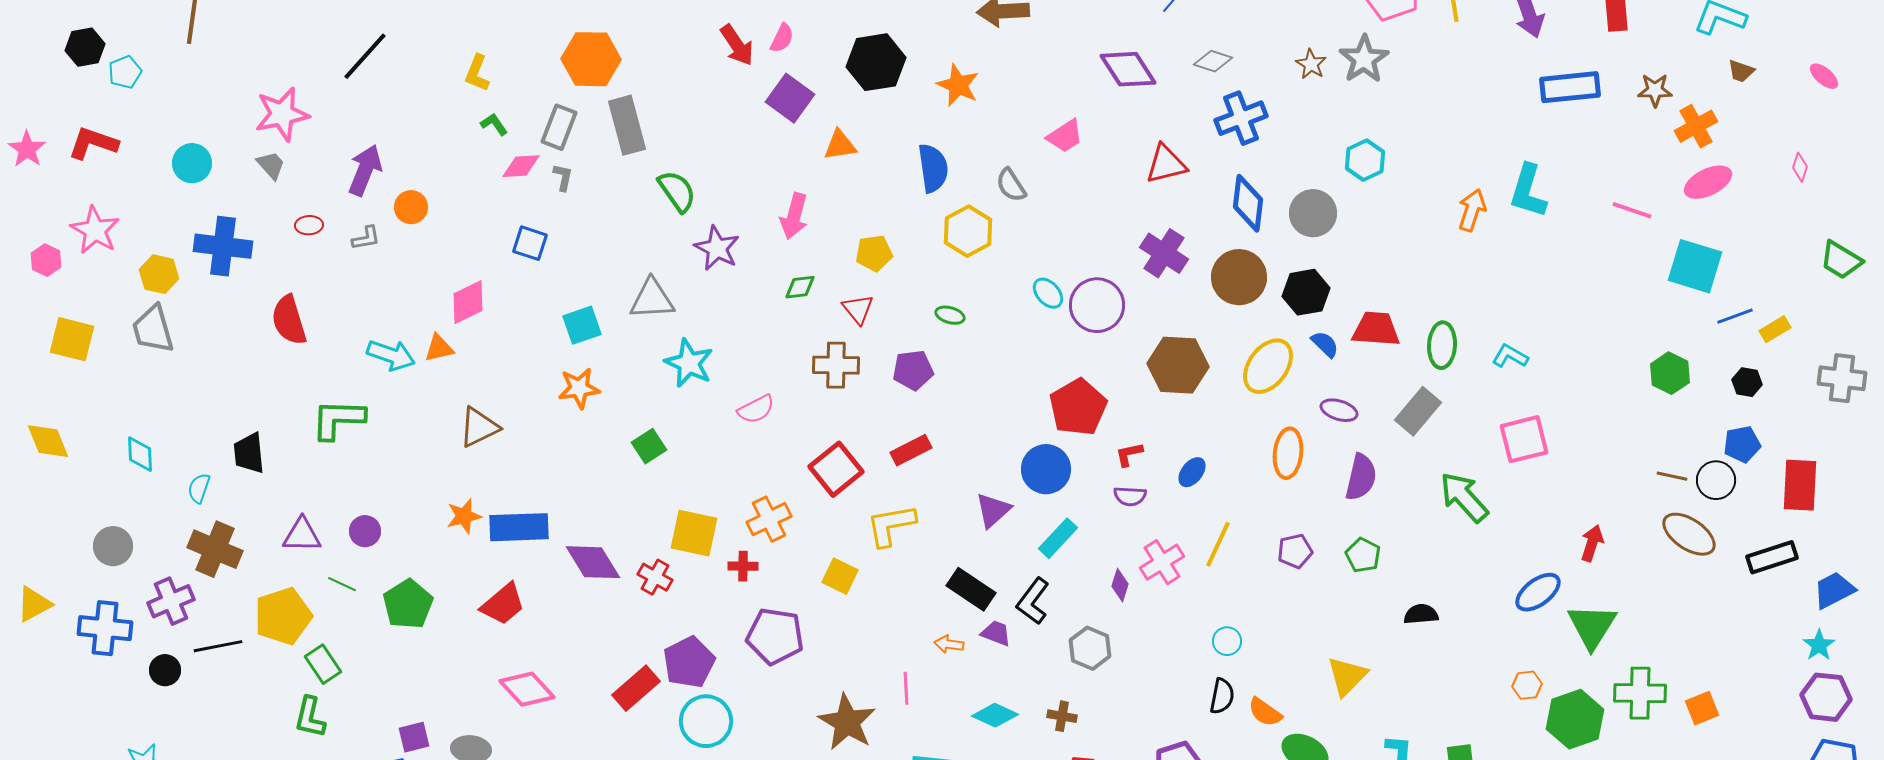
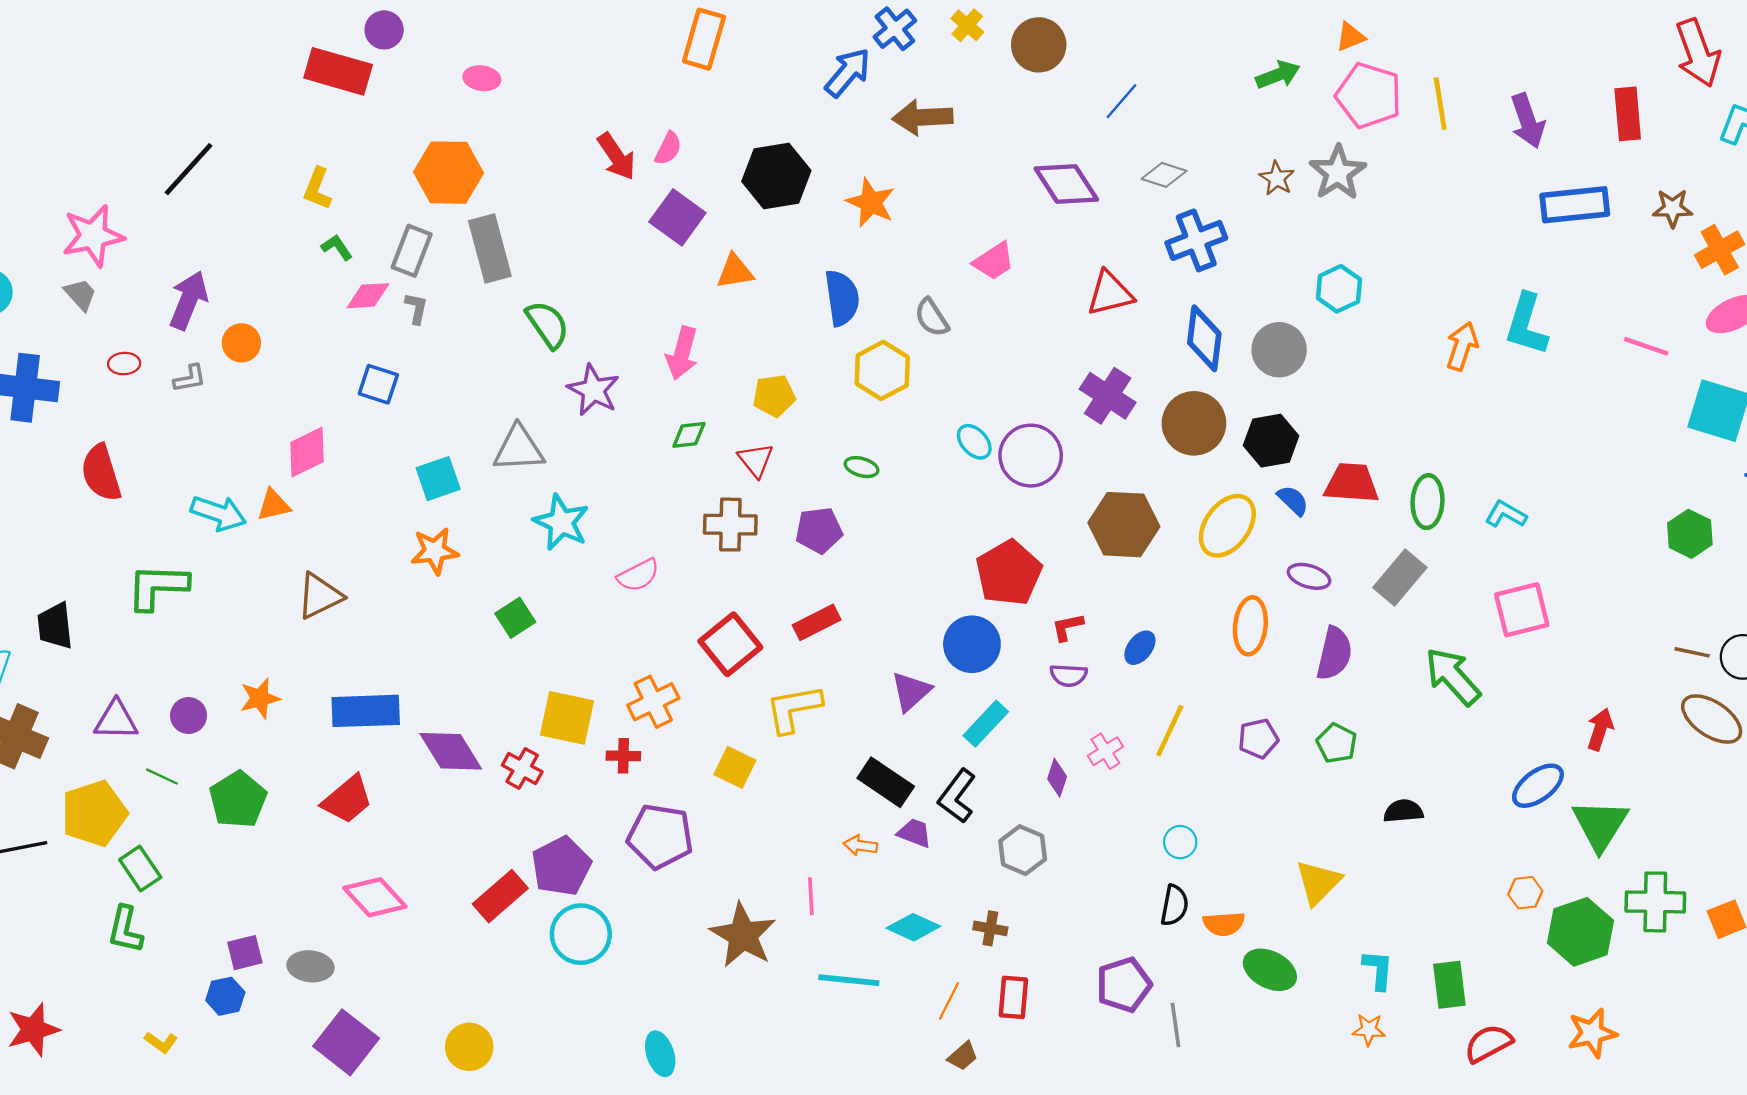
orange star: (464, 516) -> (260, 698), moved
pink cross: (1162, 562) -> (1105, 751), size x0.7
orange semicircle: (1265, 712) -> (1224, 924), turned -39

